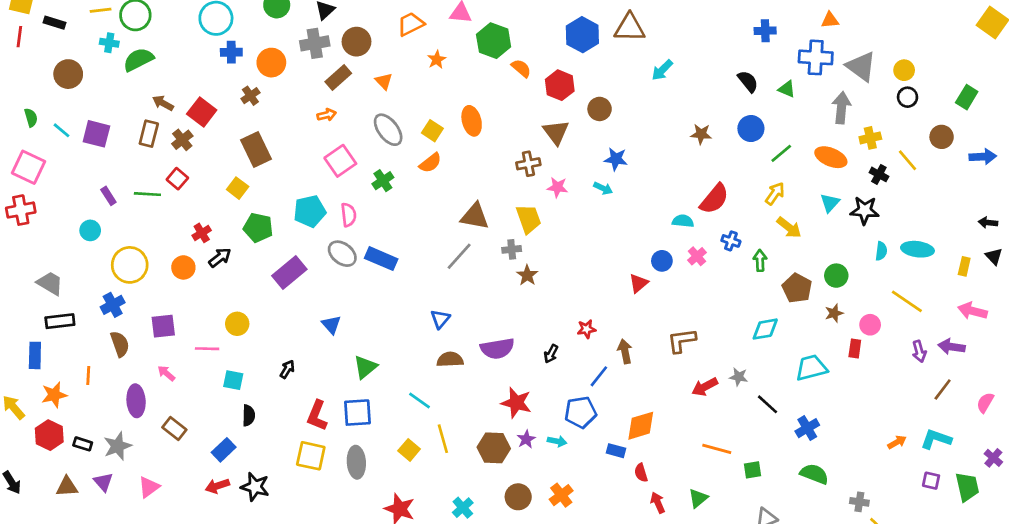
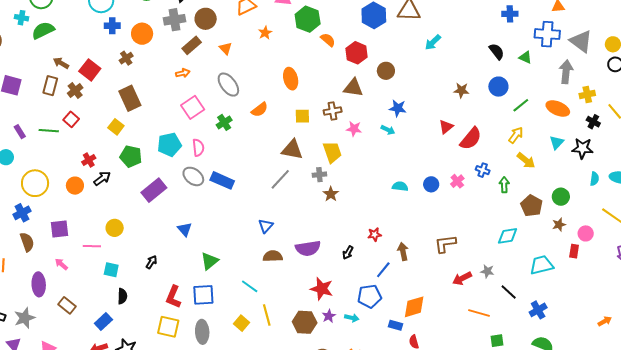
yellow square: (432, 131) -> (302, 116), moved, turned -35
brown triangle: (556, 132) -> (353, 88), turned -45
cyan semicircle: (683, 221) -> (400, 186), moved
red triangle: (639, 283) -> (446, 127), moved
orange line: (717, 449) -> (479, 313), moved

